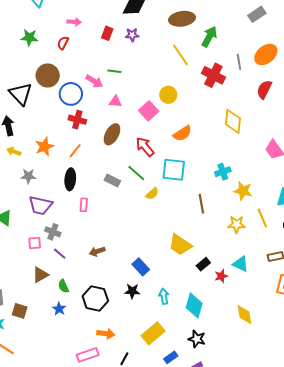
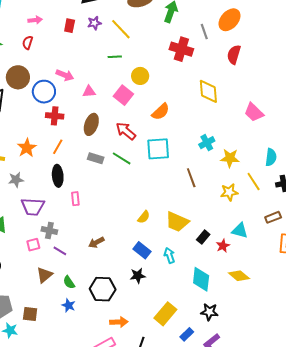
yellow line: (180, 55) -> (121, 29), moved
green line: (114, 71) -> (115, 57), moved
gray rectangle: (112, 181) -> (96, 158), moved
yellow semicircle: (152, 194) -> (144, 217), moved
cyan arrow: (164, 296) -> (169, 255), moved
yellow diamond: (244, 315) -> (239, 276), moved, turned -30

